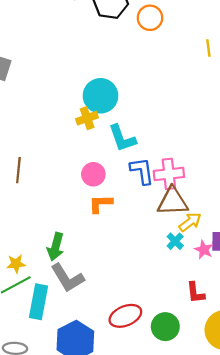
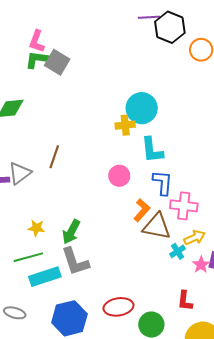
pink cross: (169, 174) -> (184, 206), moved
brown triangle: (173, 201) -> (157, 226), moved
orange L-shape: (101, 204) -> (142, 210), moved, turned 120
yellow star: (16, 264) -> (36, 228), moved
cyan rectangle: (38, 302) -> (45, 277), turned 48

